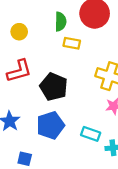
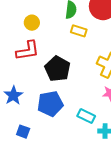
yellow circle: (19, 32) -> (32, 23), moved

